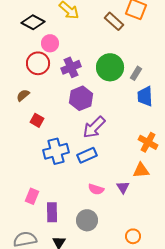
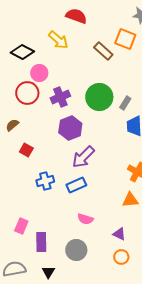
blue cross: (56, 151) -> (45, 181), size x0.7
purple triangle: (123, 187) -> (119, 234), moved, turned -32
orange circle: (133, 236) -> (121, 257), moved

